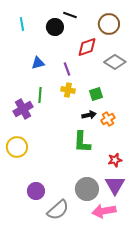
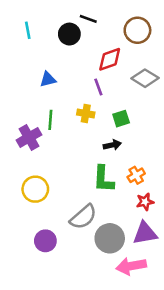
purple line: (67, 69) -> (98, 87), moved
orange cross: (108, 119) -> (136, 175), moved
yellow circle: (17, 147) -> (35, 189), moved
purple triangle: (115, 185) -> (145, 233), turned 50
gray semicircle: (58, 210) -> (83, 217), moved

